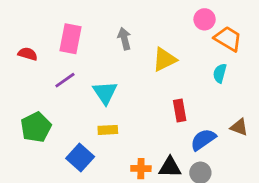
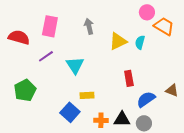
red semicircle: (28, 54) -> (19, 37), size x1.5
cyan semicircle: (220, 73) -> (140, 42), moved
yellow rectangle: (108, 130) -> (87, 95), moved
blue square: (80, 158) -> (70, 112), moved

